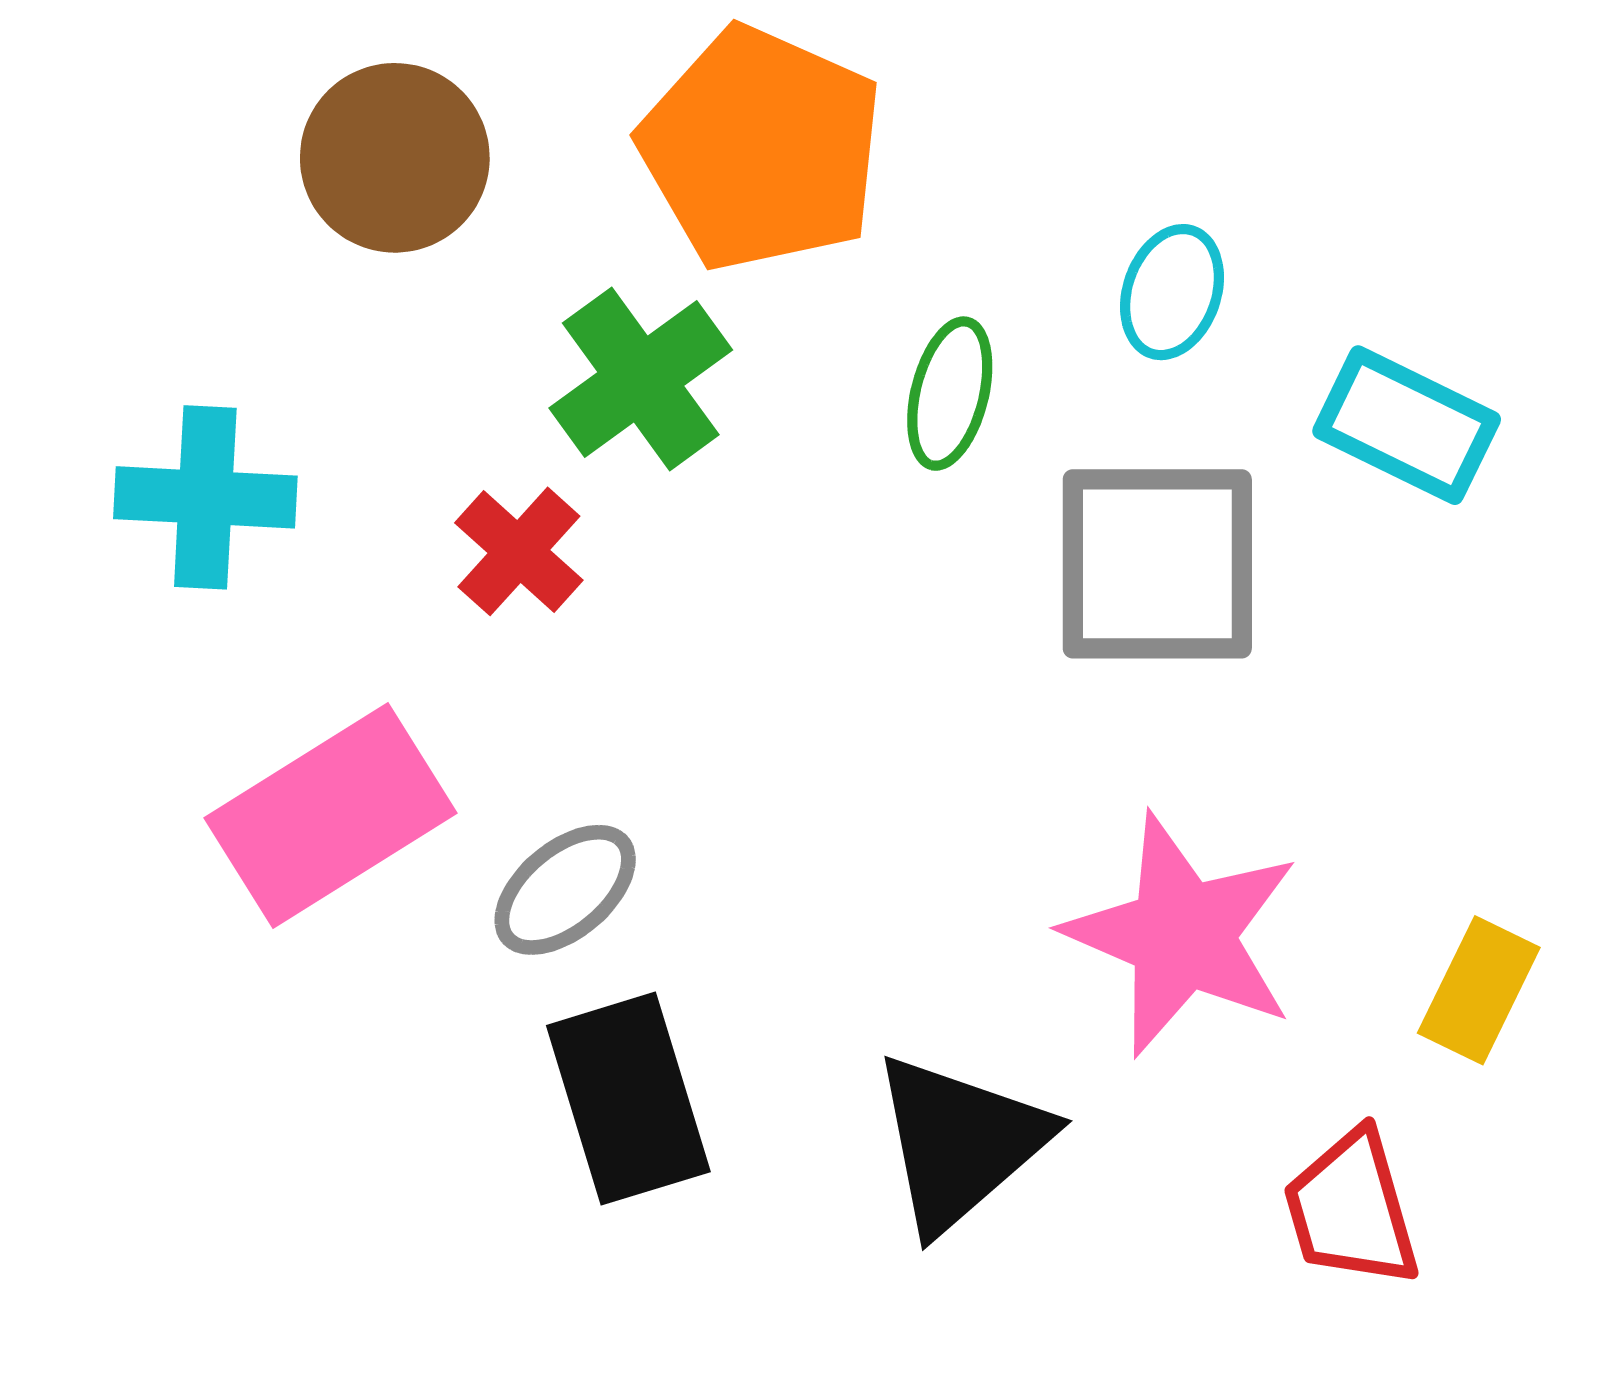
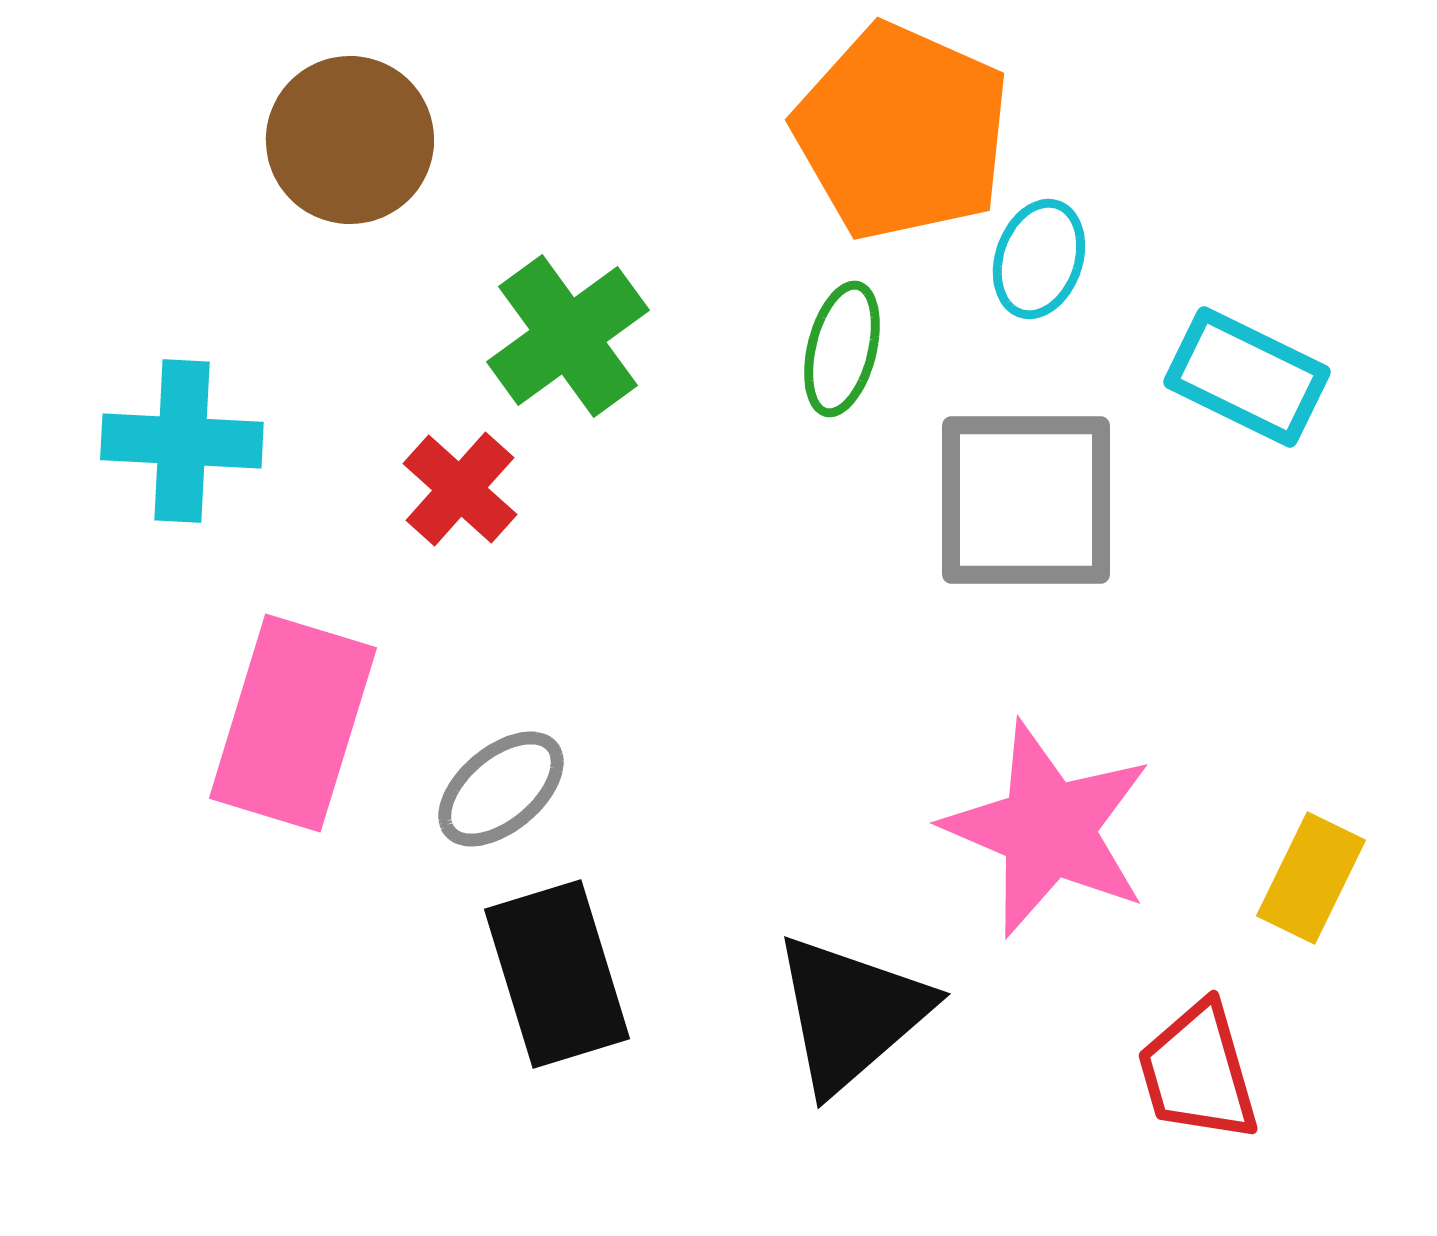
orange pentagon: (761, 149) -> (902, 132), moved
pink rectangle: (331, 815) -> (293, 723), turned -41

